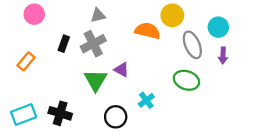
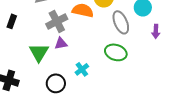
gray cross: (93, 44) -> (57, 21), moved
purple arrow: (223, 55) -> (156, 31), moved
purple triangle: (122, 70) -> (61, 43), turned -40

